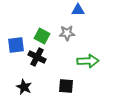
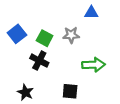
blue triangle: (78, 10) -> (91, 13), moved
blue square: (16, 45) -> (17, 34), moved, turned -30

